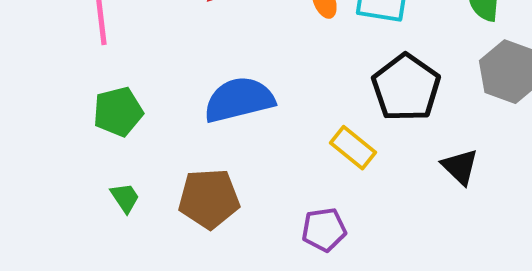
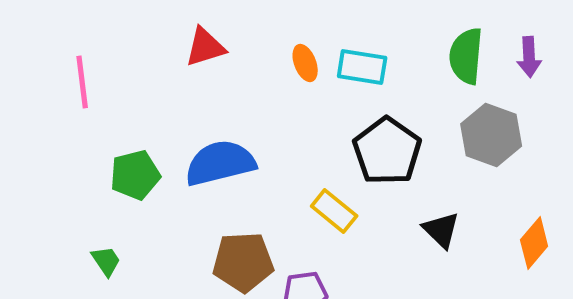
green pentagon: (118, 112) -> (135, 175), moved
brown pentagon: (209, 199) -> (243, 262), moved

